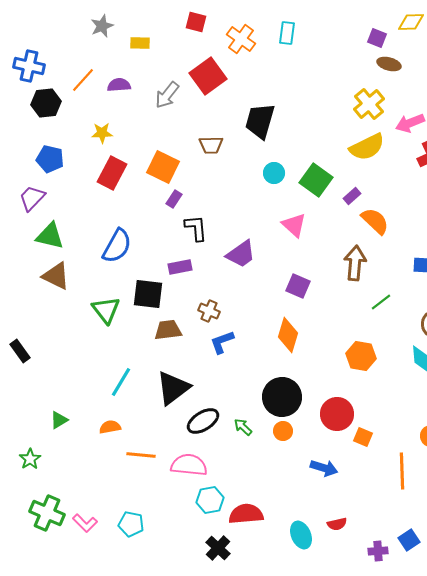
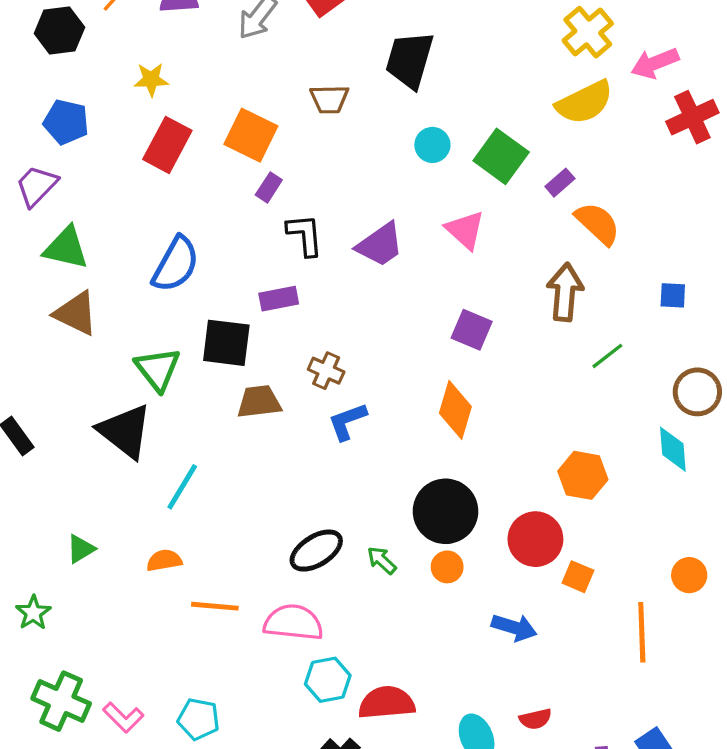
purple trapezoid: (241, 254) -> (380, 245), moved
orange hexagon: (361, 356) -> (583, 475), moved
black triangle: (173, 388) -> (125, 431), moved, turned -45

